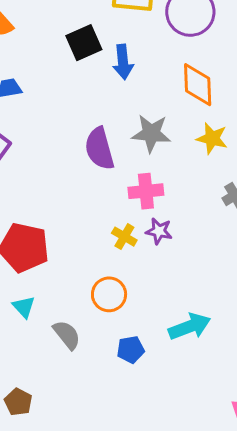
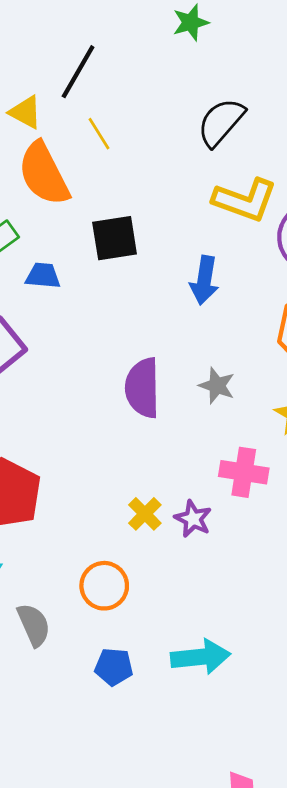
black square: (84, 43) -> (115, 238), moved
gray star: (151, 133) -> (217, 386), size x0.7
pink cross: (146, 191) -> (244, 472), moved

